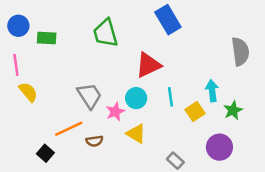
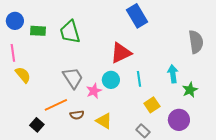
green trapezoid: (105, 33) -> (70, 32), moved
yellow square: (195, 112) -> (152, 105), moved
yellow triangle: (136, 134) -> (104, 121), moved

